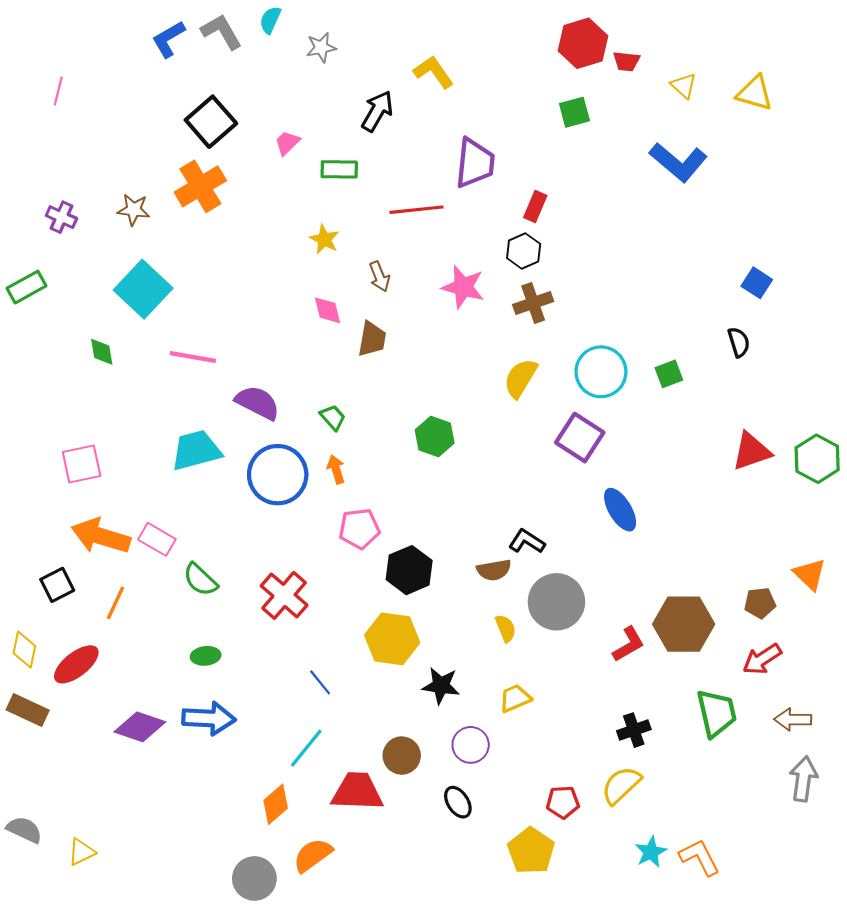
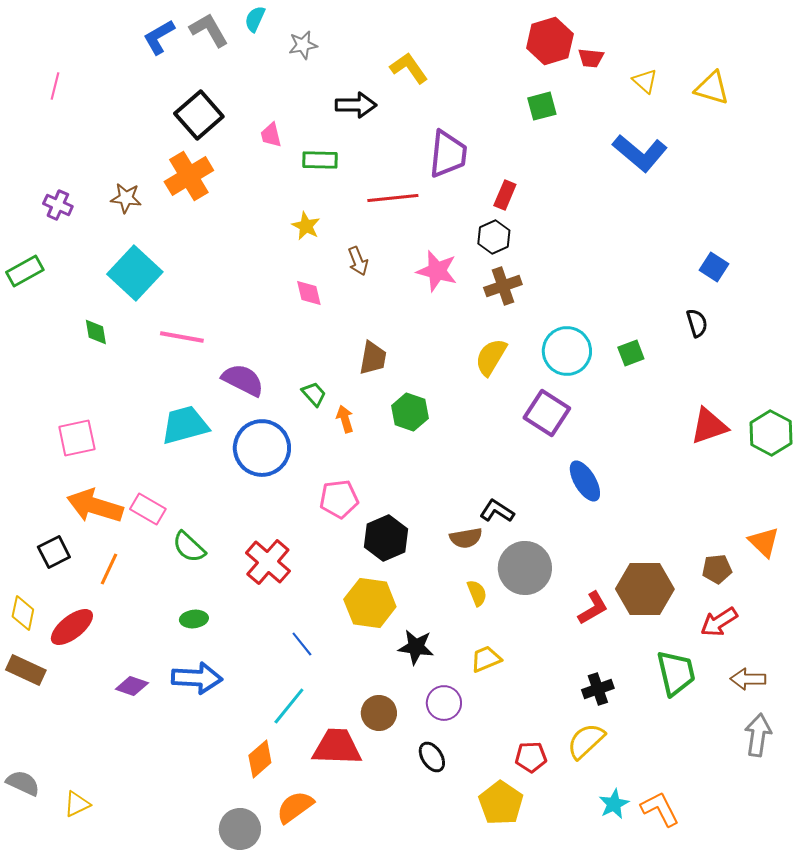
black arrow: (377, 111) -> (356, 105), turned 60
pink trapezoid: (287, 143) -> (271, 135), turned -60
brown trapezoid: (372, 339) -> (373, 358), moved
orange arrow: (336, 469) -> (345, 419), moved
purple diamond: (140, 727) -> (132, 686), size x0.7

